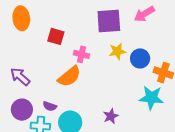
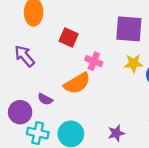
purple arrow: (20, 77) -> (24, 56), moved
purple semicircle: (50, 106) -> (45, 99), moved

